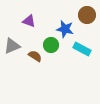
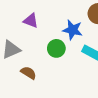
brown semicircle: (35, 56) -> (28, 73), moved

